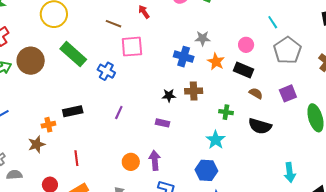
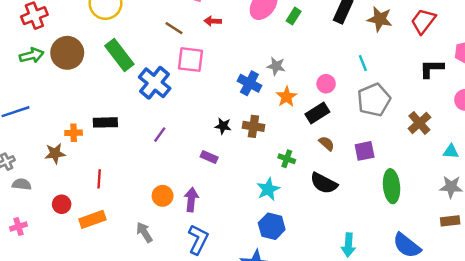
red arrow: (144, 12) -> (213, 21), turned -64
black rectangle: (244, 70) -> (317, 113), turned -66
blue cross: (106, 71) -> (155, 83), size x1.5
blue hexagon: (206, 170) -> (272, 226), moved

